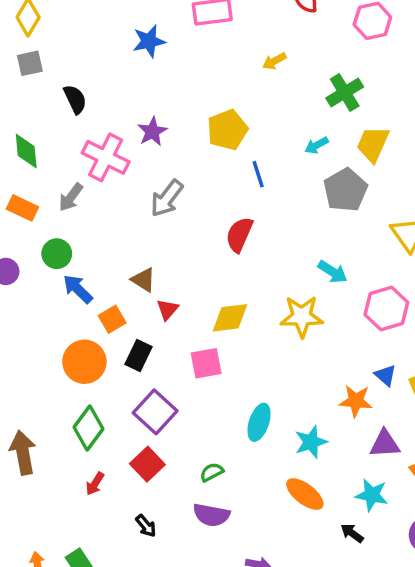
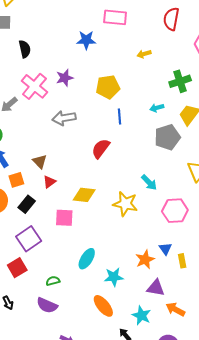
blue star: (149, 41) -> (86, 40), moved
gray arrow: (167, 198) -> (64, 118), turned 30
orange star: (356, 401) -> (145, 259), turned 30

